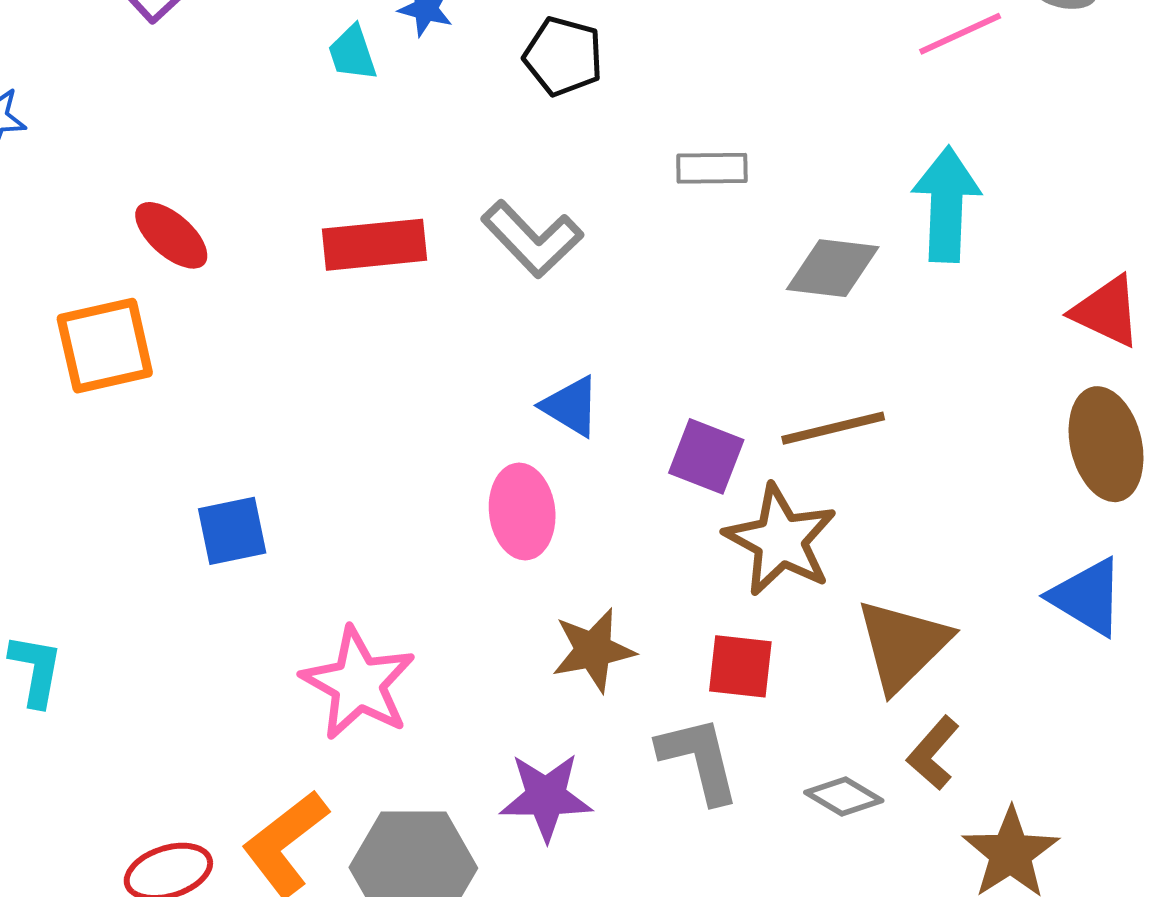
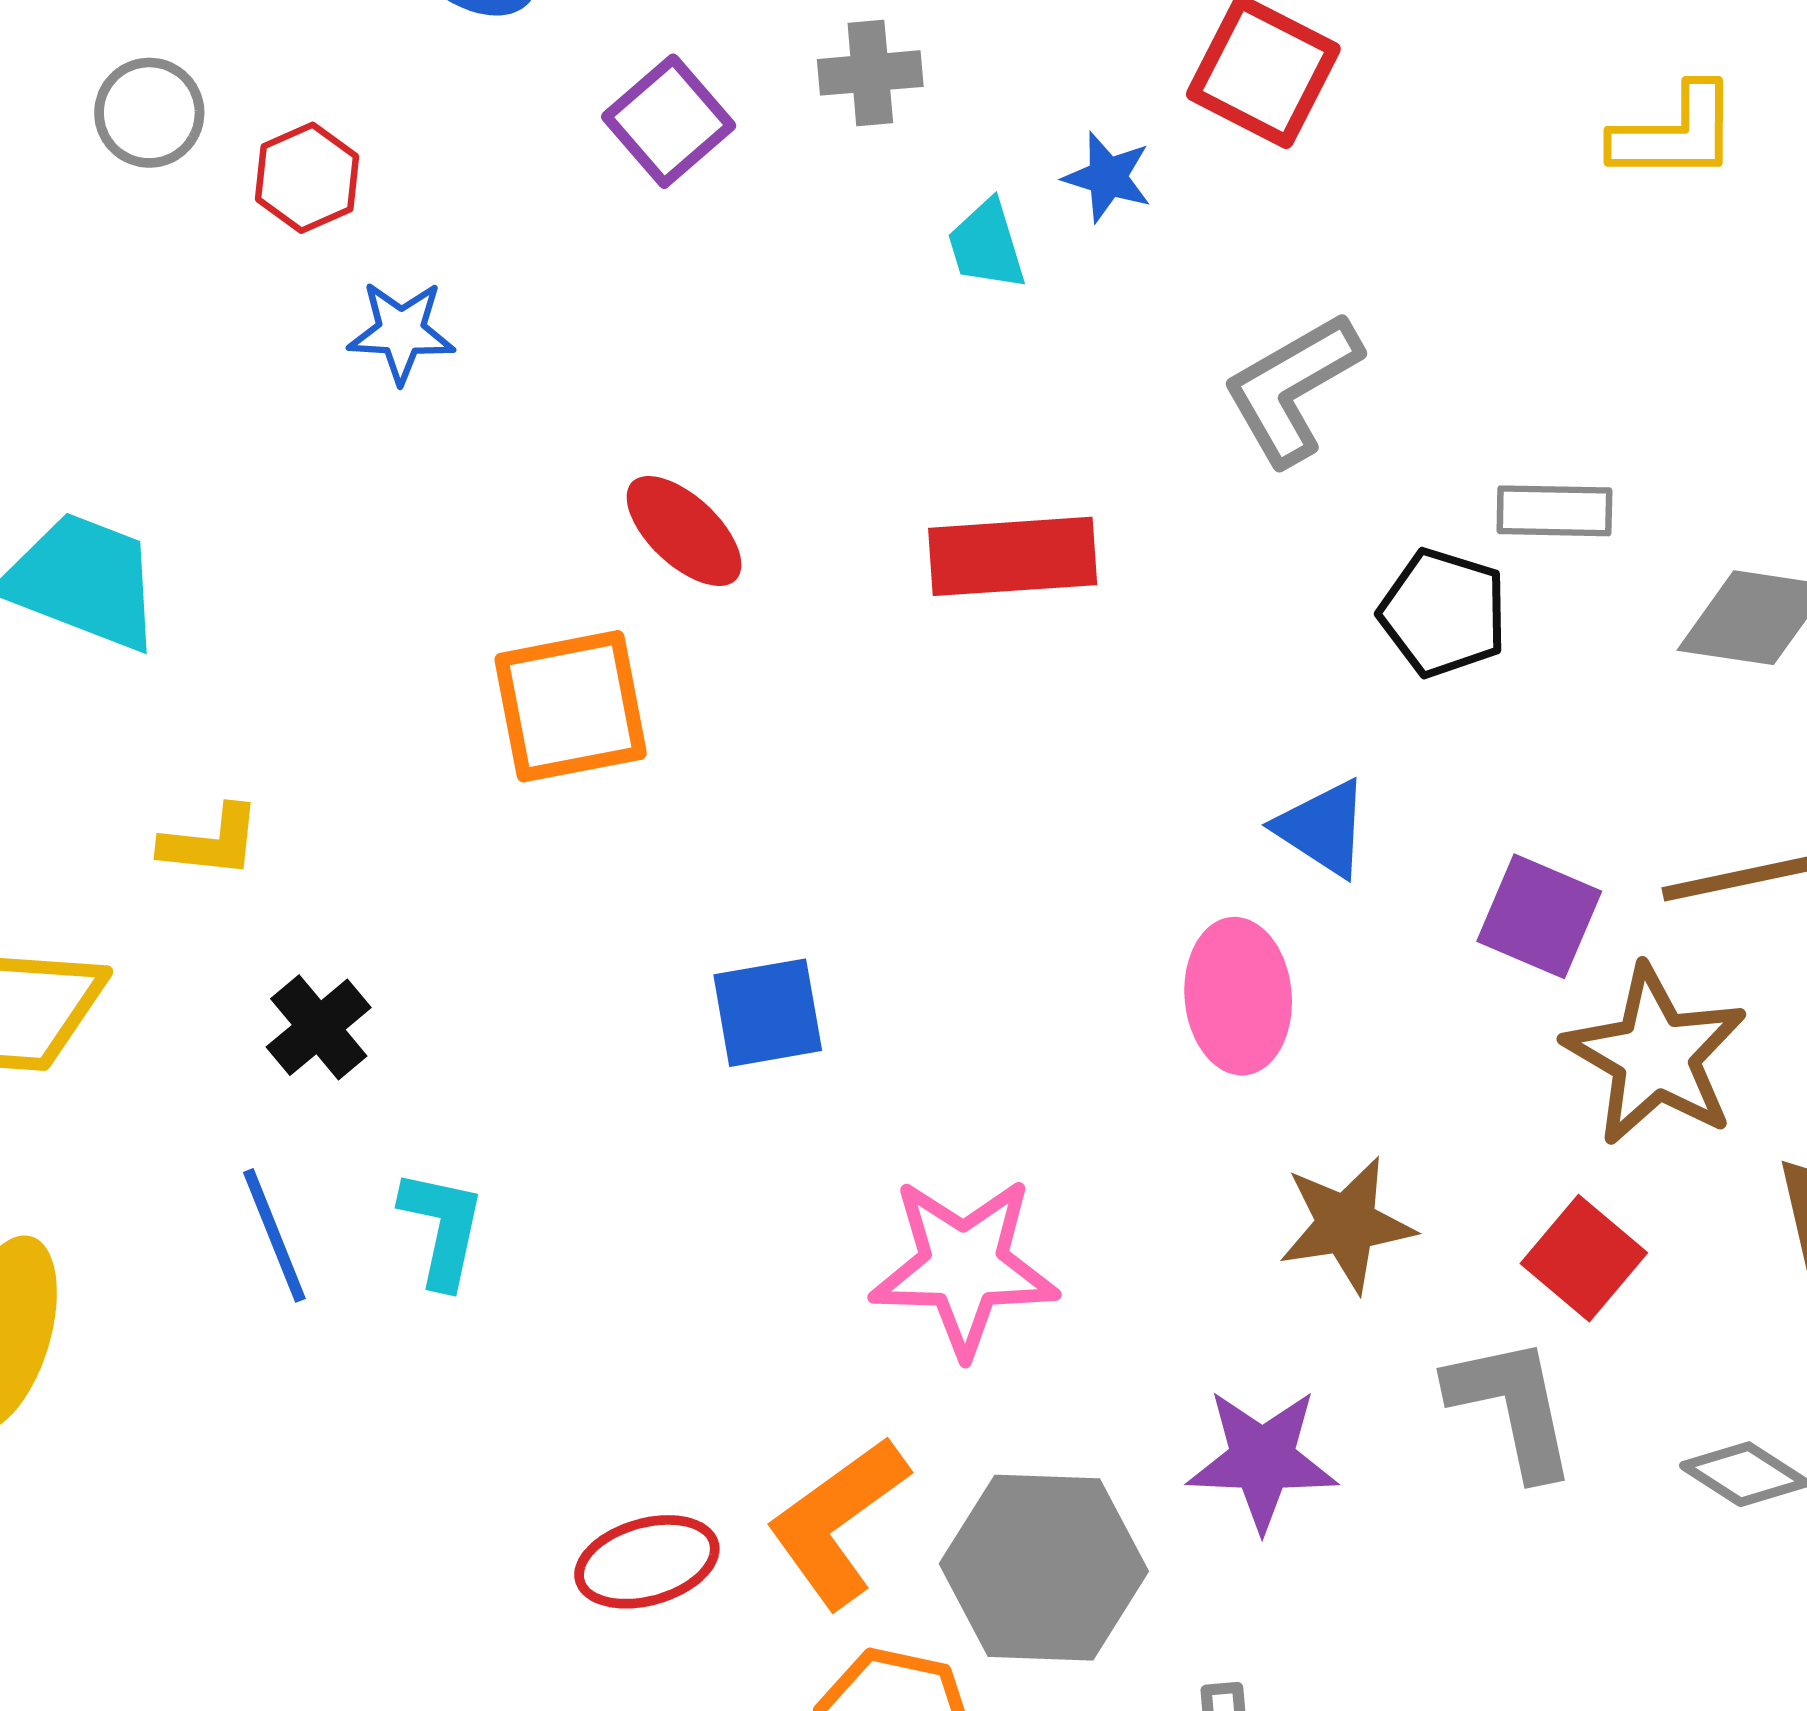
black pentagon: (563, 56) -> (1443, 613), moved
gray rectangle: (712, 168) -> (1554, 511), moved
gray L-shape: (532, 239) -> (1292, 388), moved, turned 102
red square: (740, 666) -> (1584, 1258), turned 32
pink star: (358, 684) -> (964, 1266), turned -30

